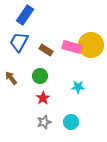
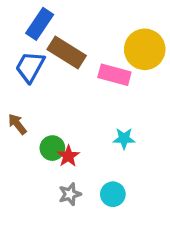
yellow circle: (91, 45) -> (145, 49), moved
brown rectangle: (46, 50) -> (67, 53), moved, size x1.6
green circle: (40, 76) -> (52, 148), moved

